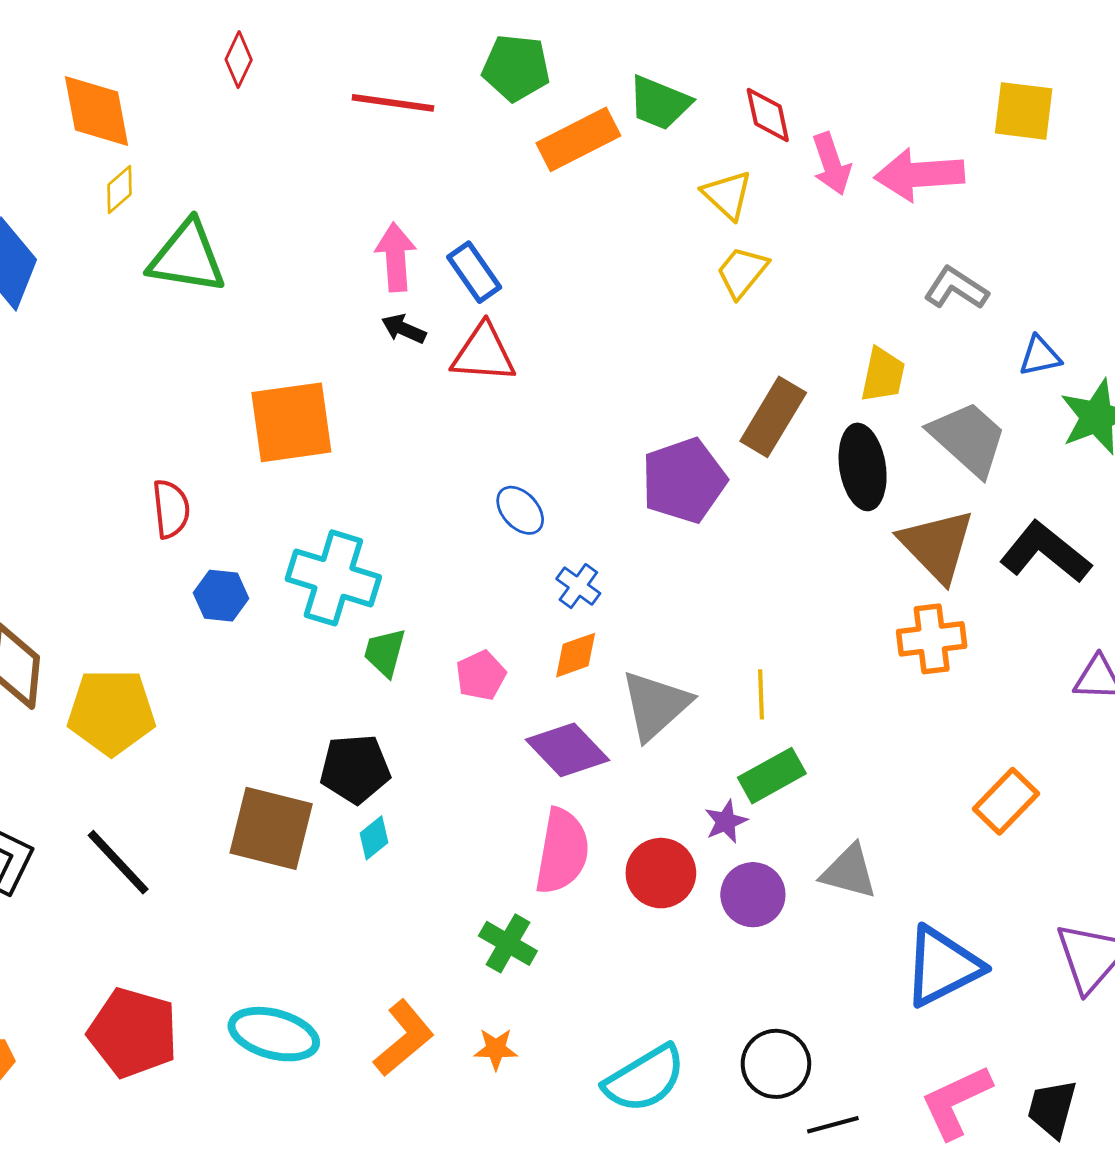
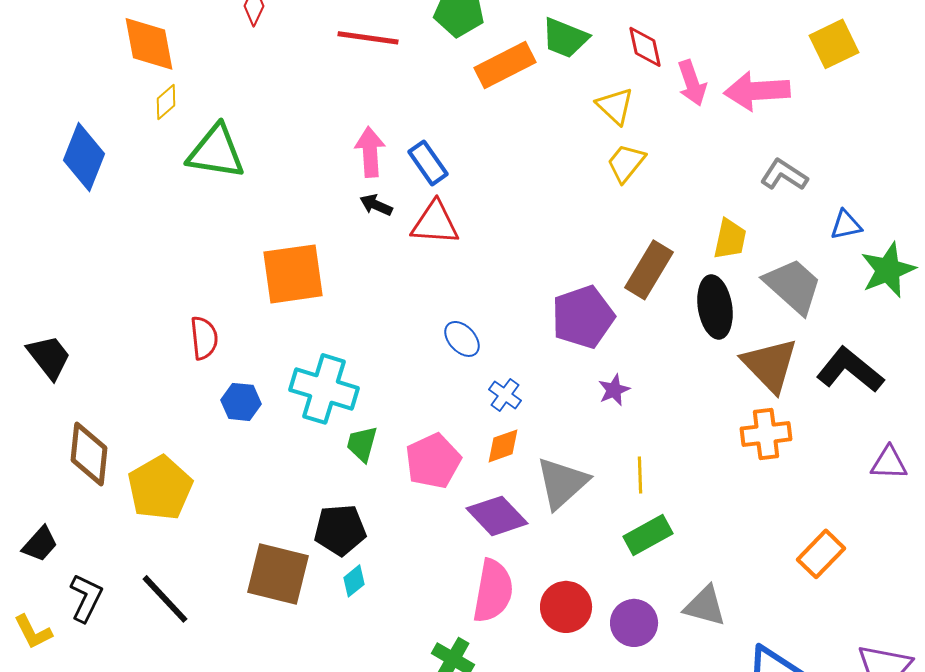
yellow square: (1024, 111) -> (834, 44), turned -33
pink pentagon: (481, 675) -> (433, 461), size x1.5
yellow pentagon: (111, 712) -> (160, 488), turned -30
purple star: (726, 822) -> (614, 390), moved

